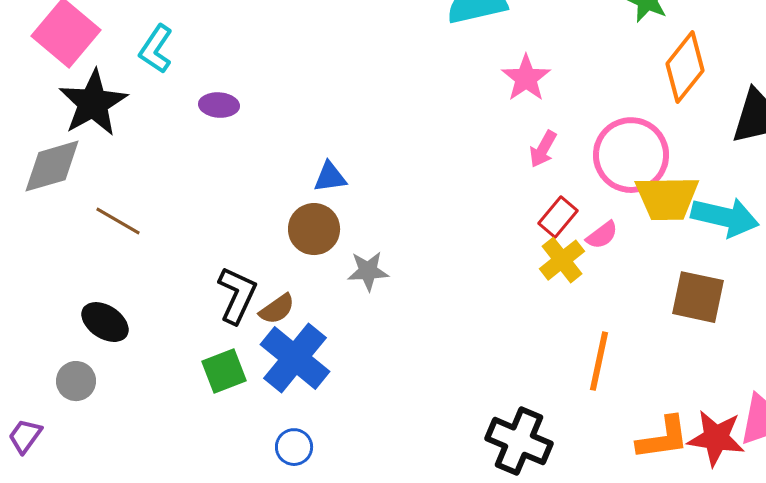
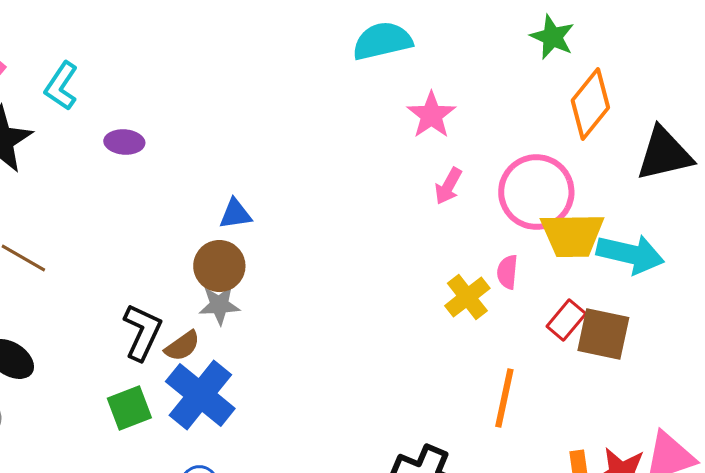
red rectangle: (558, 217) -> (566, 320), moved
pink semicircle: (602, 235) -> (507, 272), turned 132
gray star: (368, 271) -> (219, 305), moved

